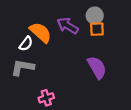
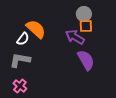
purple arrow: (68, 26) -> (75, 37), moved
pink cross: (46, 98) -> (20, 86), moved, turned -32

